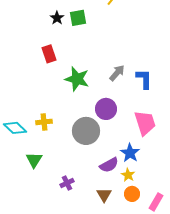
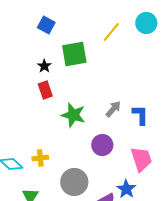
black star: (57, 18) -> (44, 66), moved
green square: (78, 18) -> (74, 54), size x1.5
gray circle: (86, 131) -> (74, 182), moved

